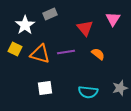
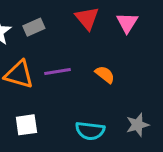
gray rectangle: (50, 14) -> (34, 27), moved
red triangle: (85, 28) -> (87, 18), moved

